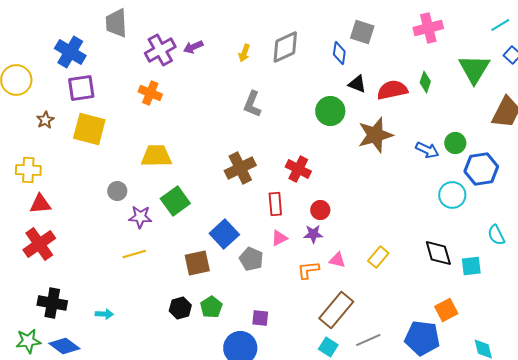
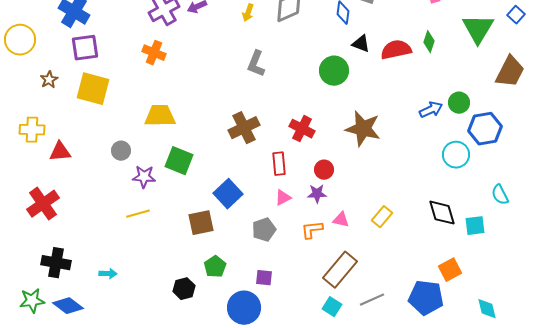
brown star: (375, 135) -> (363, 129), moved, turned 30
blue arrow: (427, 150) -> (431, 110), turned -50
green square: (175, 201) -> (179, 161), turned -32
red triangle: (40, 204) -> (60, 152), moved
gray pentagon: (251, 259) -> (264, 230), moved, turned 30
black hexagon: (180, 308) -> (184, 289), moved

